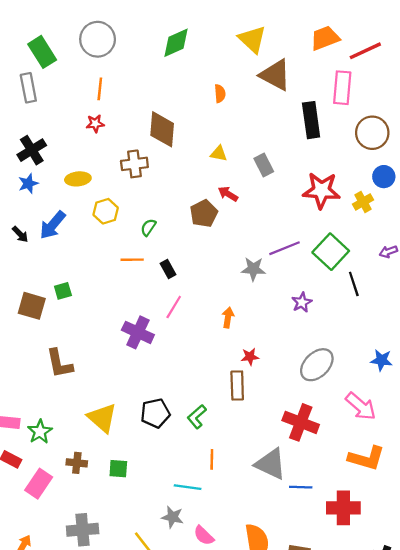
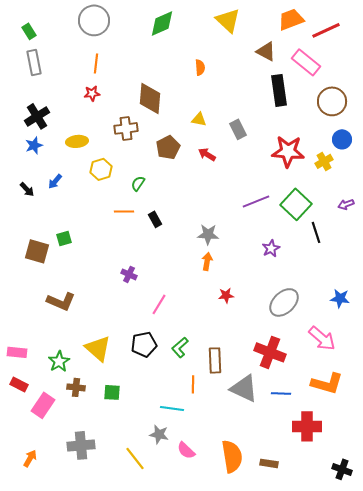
green rectangle: (42, 52) -> (29, 31), moved, size x0.6
brown triangle: (275, 75) -> (266, 51), moved, size x0.7
pink rectangle: (342, 88) -> (306, 62), turned -56
brown pentagon: (204, 214) -> (168, 147), moved
blue arrow: (53, 225) -> (55, 181), size x0.6
gray star: (253, 269) -> (208, 234), moved
pink line: (174, 307) -> (159, 304), moved
purple cross: (138, 332) -> (129, 274), size x0.6
brown L-shape: (59, 364) -> (61, 301), turned -56
brown rectangle: (237, 386) -> (215, 360), moved
green star: (40, 432) -> (59, 361), moved
blue line: (301, 487) -> (281, 393), moved

